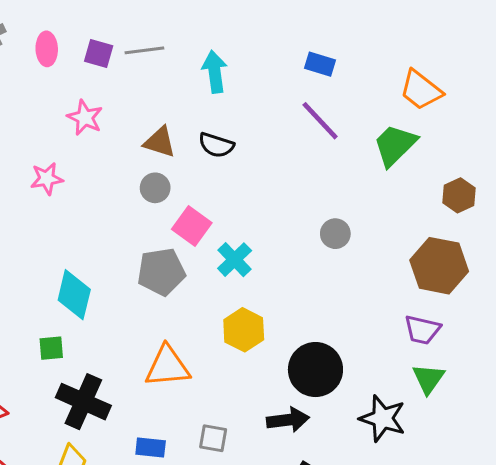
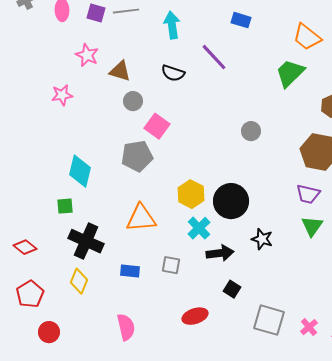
purple line: (320, 121) -> (214, 57), moved
brown triangle: (160, 142) -> (120, 71), moved
cyan cross: (235, 260) -> (199, 228), moved
black circle: (315, 370) -> (231, 201), moved
black star: (383, 418) -> (262, 239), moved, size x0.7

